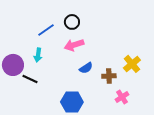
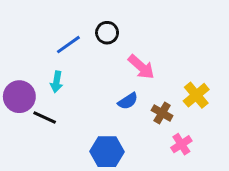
pink arrow: (74, 45) -> (141, 67), moved, turned -120
brown cross: (109, 76) -> (162, 113), turned 32

